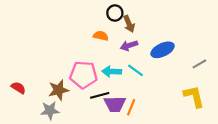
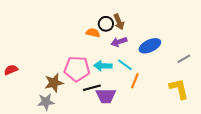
black circle: (115, 13) -> (106, 24), moved
red semicircle: (18, 88) -> (11, 70), moved, turned -56
orange line: (131, 107) -> (135, 81), moved

